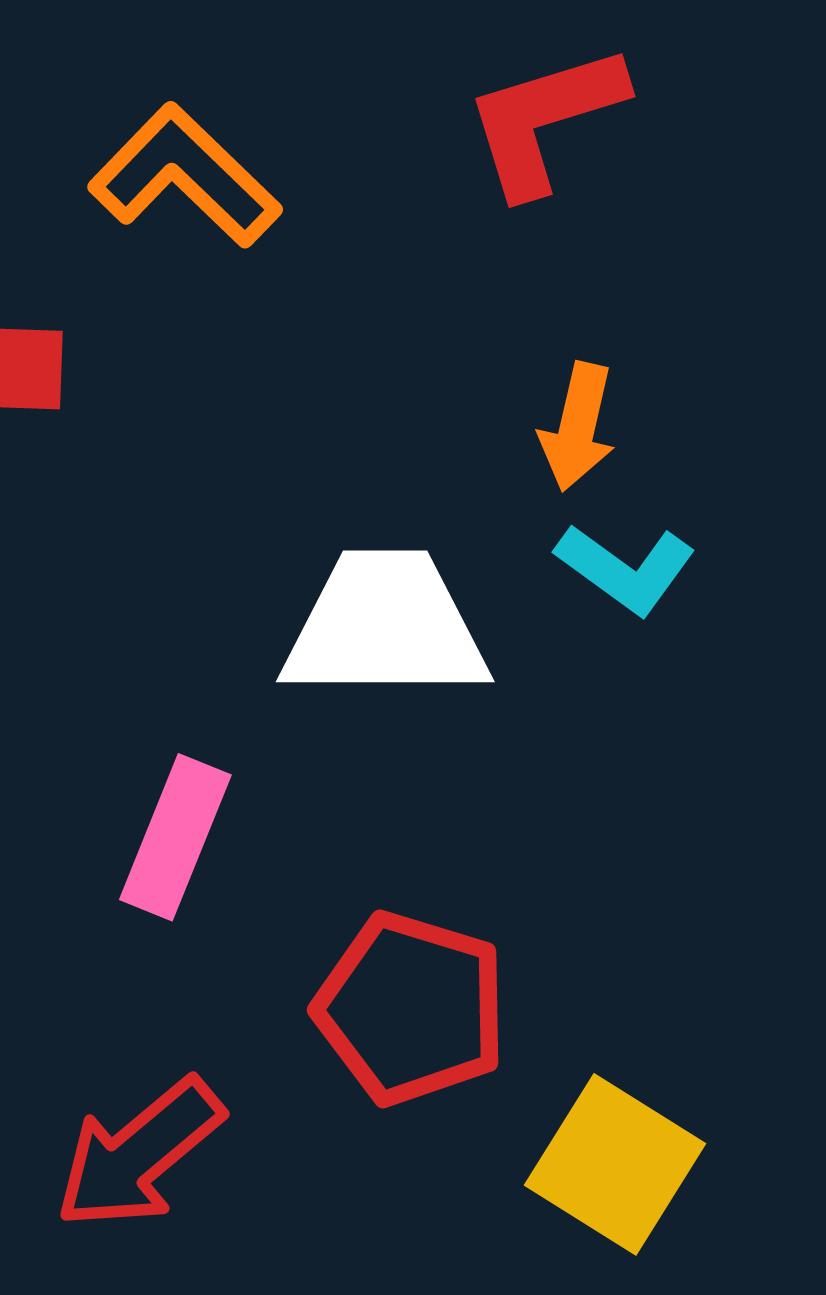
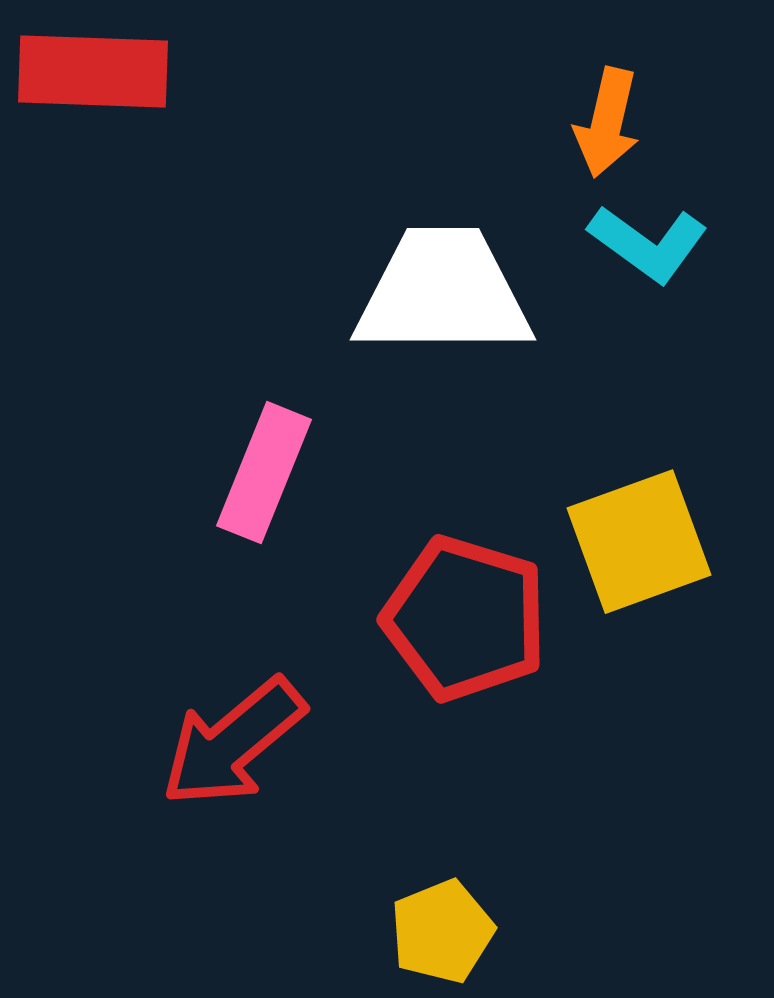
yellow square: (615, 1164) -> (639, 542), moved, turned 38

